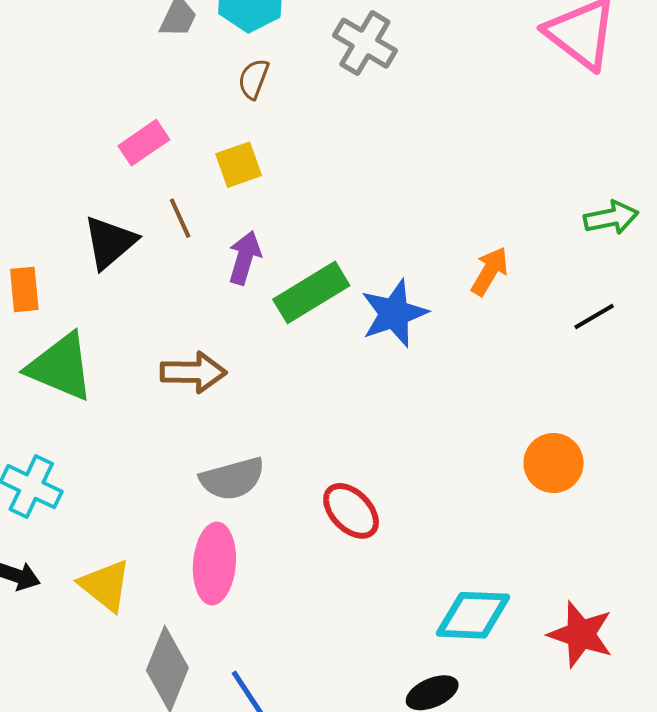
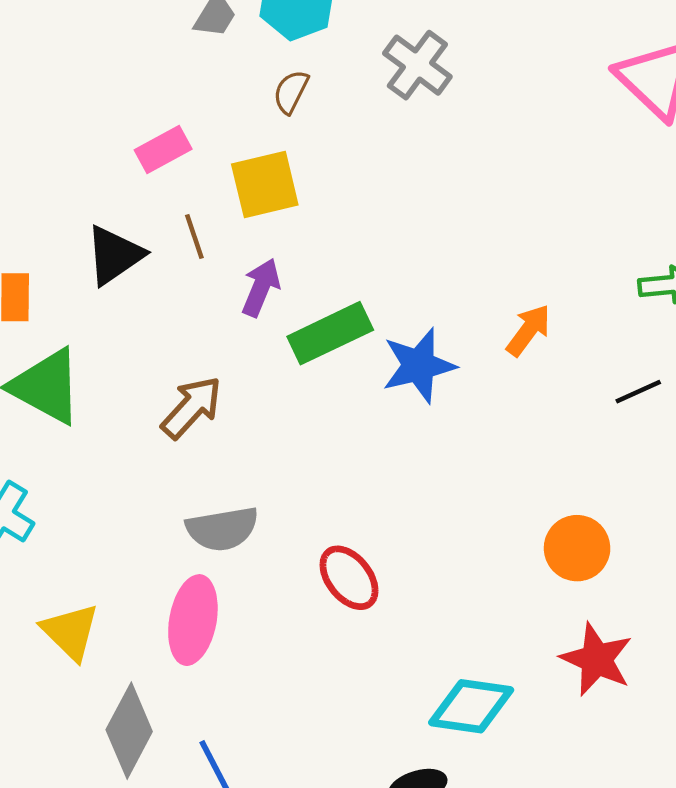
yellow square: (239, 165) -> (265, 184), size x1.4
brown arrow: (193, 372) -> (192, 407), turned -54
red star: (581, 634) -> (597, 659), moved

